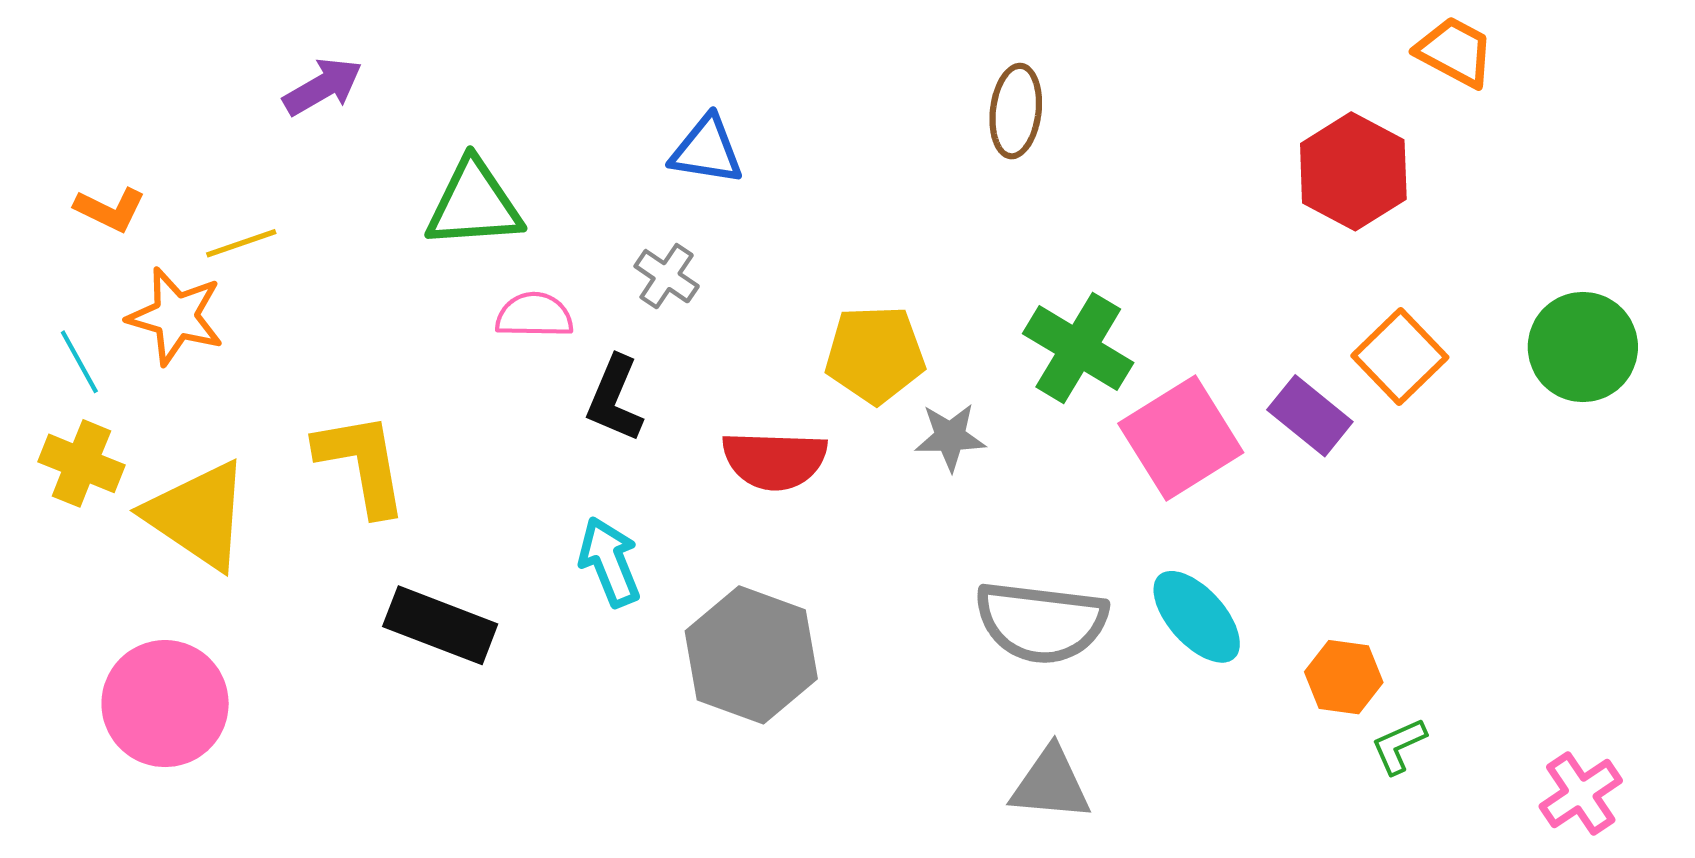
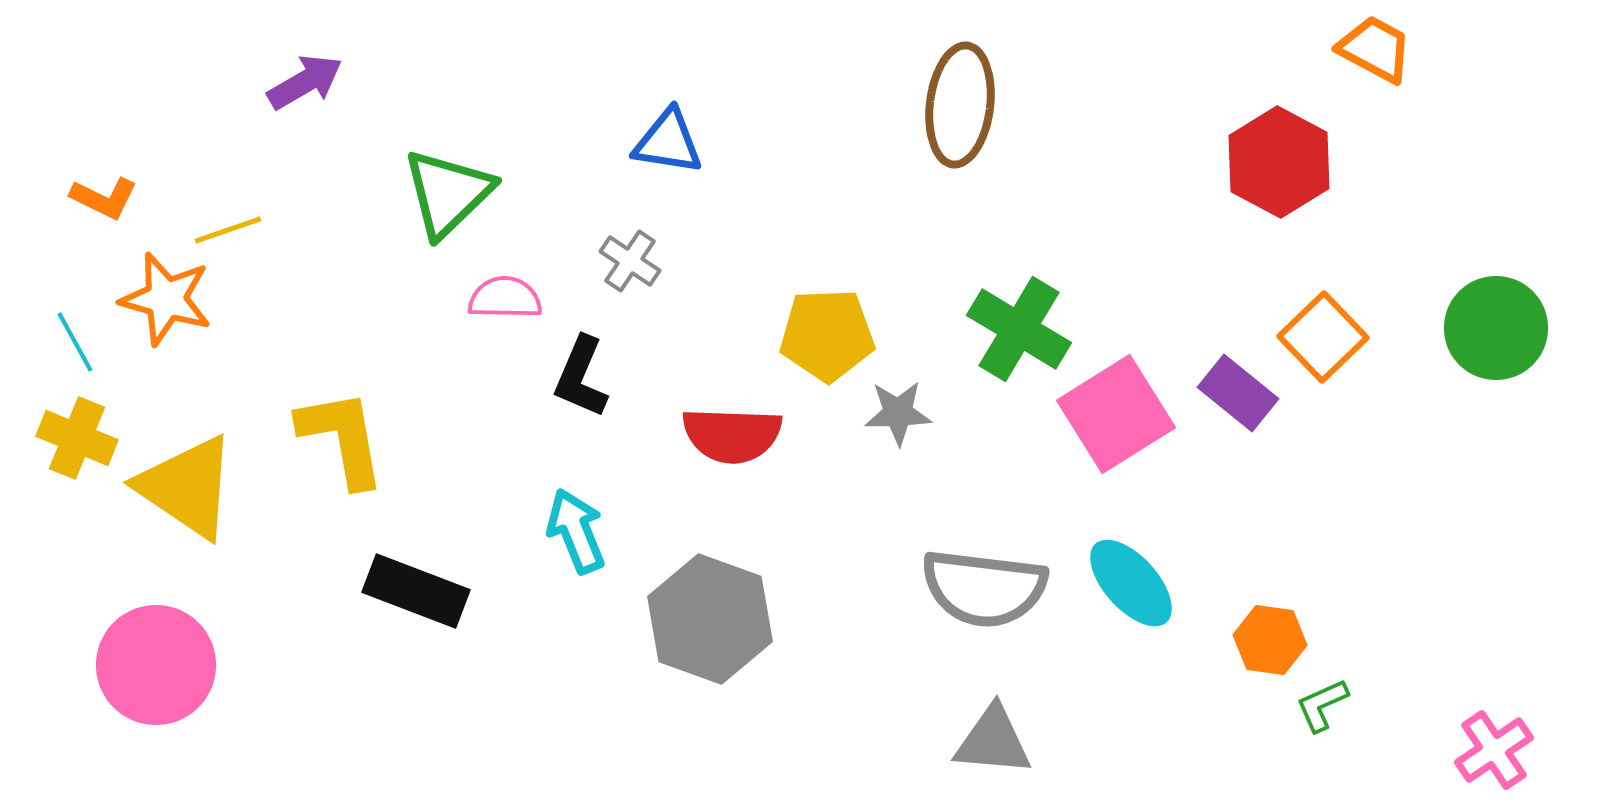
brown ellipse: (1016, 111) -> (960, 105), size x1.4
green triangle: (474, 204) -> (448, 193), turned -40

